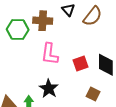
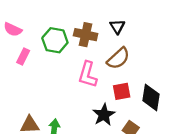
brown semicircle: (93, 16) -> (118, 58), moved
black star: (49, 89) -> (104, 115), moved

